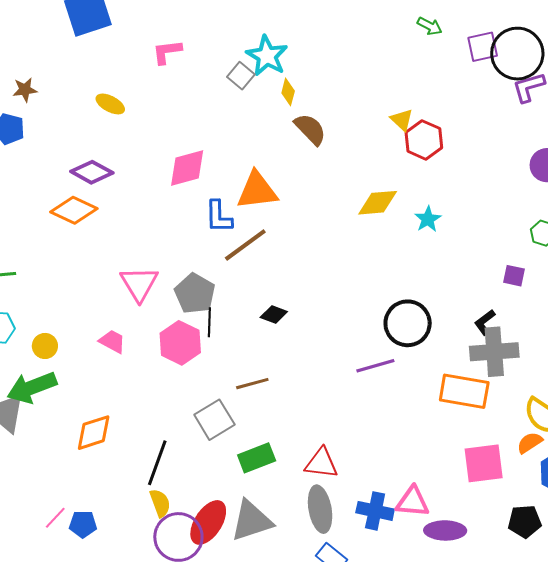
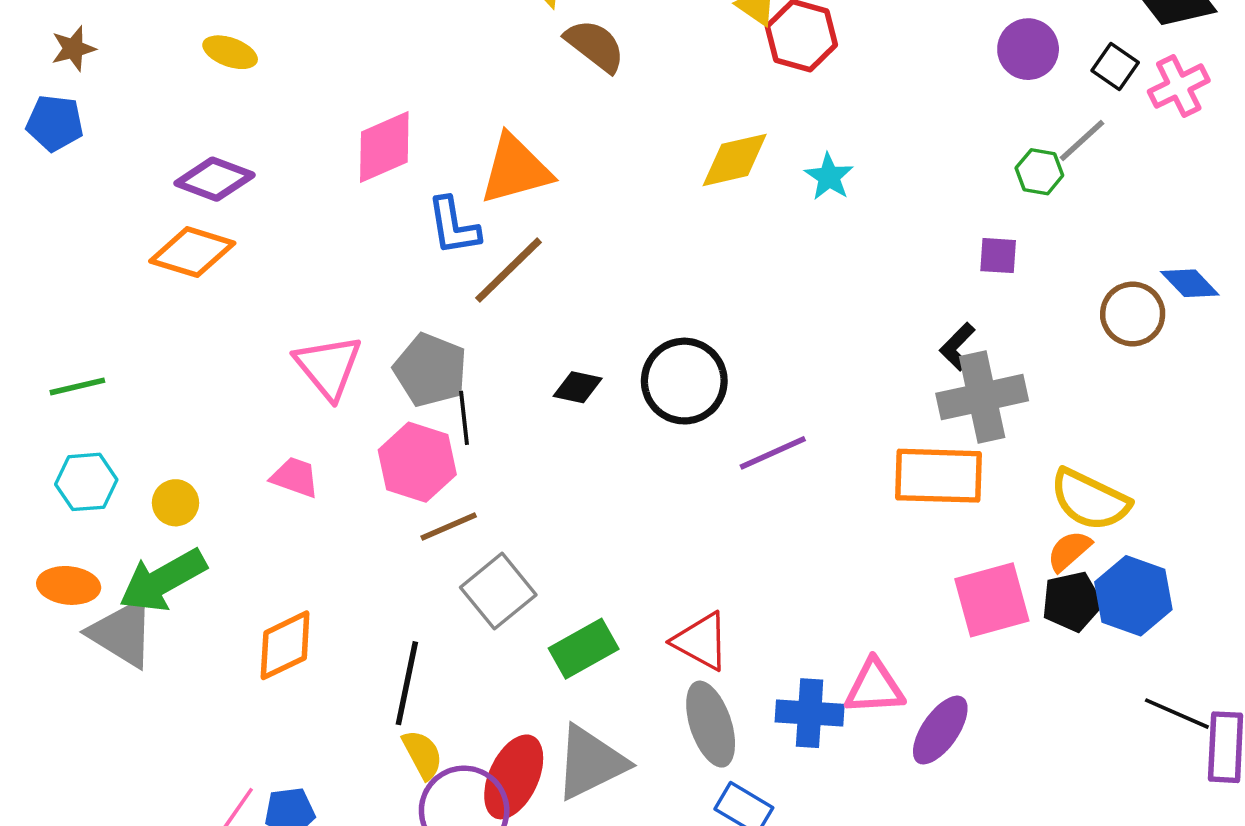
black circle: (408, 323) -> (684, 381), moved
brown line: (252, 384) -> (449, 527), moved
red triangle: (321, 463) -> (701, 641), turned 30
black pentagon: (525, 521) -> (1072, 601), moved
purple ellipse: (445, 530) -> (940, 730), turned -48

